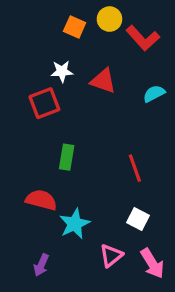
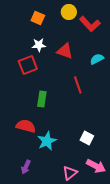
orange square: (75, 27) -> (38, 18), moved
red line: (135, 168) -> (78, 85), moved
pink triangle: (111, 256) -> (70, 173), moved
pink arrow: (152, 263) -> (96, 166), turned -30

